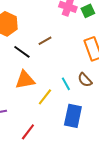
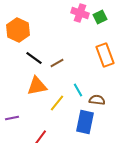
brown line: (45, 41) -> (57, 63), moved
brown semicircle: (85, 80) -> (97, 100), moved, turned 140

